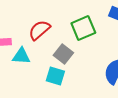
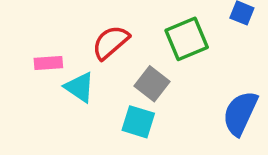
cyan triangle: (21, 56) -> (79, 87), turned 30

